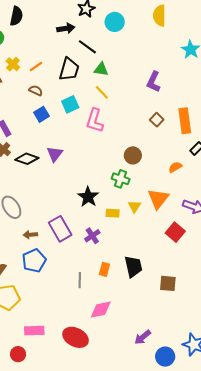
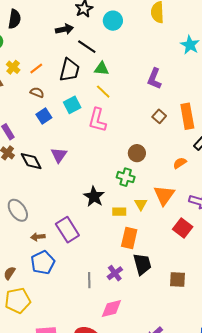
black diamond: (27, 159) -> (31, 161), turned 45
purple cross: (92, 236) -> (115, 273), moved
orange rectangle: (104, 269) -> (129, 238), moved, size x1.5

